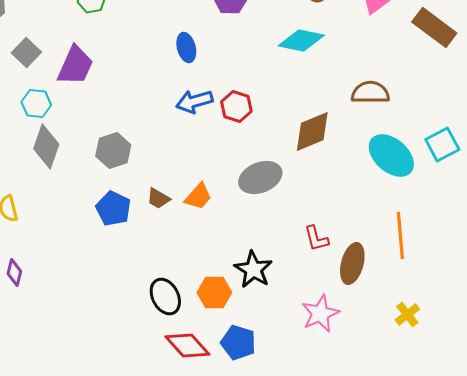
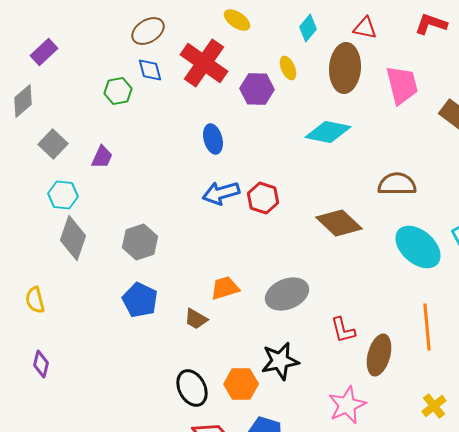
purple trapezoid: (75, 66) -> (102, 157), size x0.6
brown diamond: (312, 132) -> (339, 223), turned 66
gray ellipse: (260, 178) -> (287, 294), moved
orange trapezoid: (198, 196) -> (225, 288), turned -148
brown trapezoid: (158, 198) -> (196, 319), moved
black star: (253, 270) -> (280, 361), turned 30

